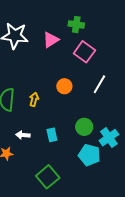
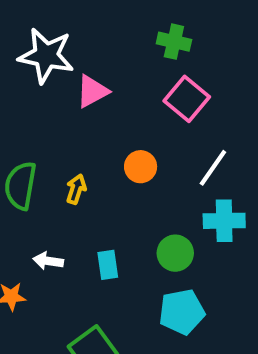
pink triangle: (51, 40) -> (92, 91), moved
cyan cross: (109, 138) -> (224, 221), moved, turned 30
cyan pentagon: (89, 155) -> (182, 312), turned -30

